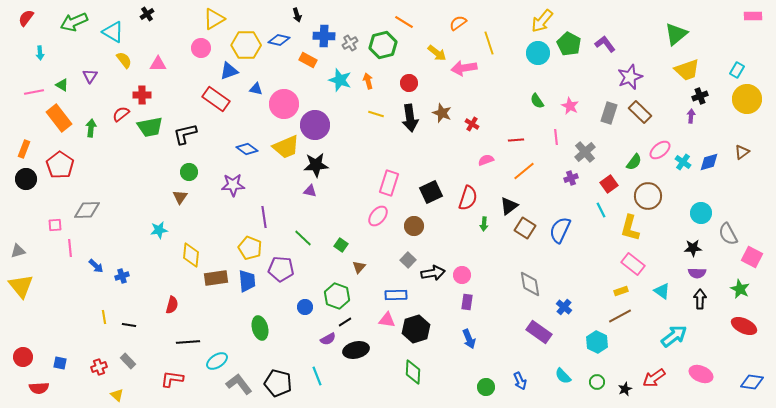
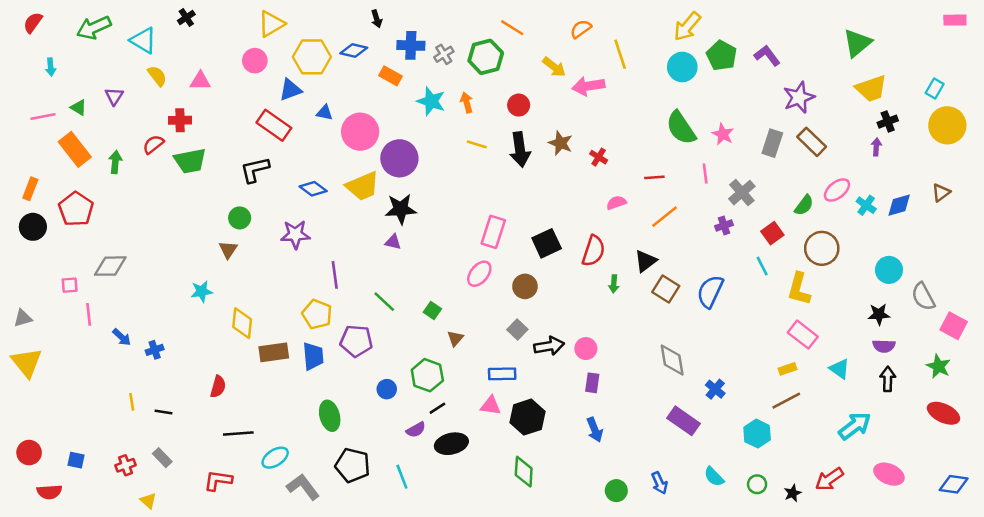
green semicircle: (537, 101) -> (681, 128), size x1.8
black L-shape: (185, 134) -> (255, 170), moved
black pentagon: (278, 383) -> (352, 465), moved

